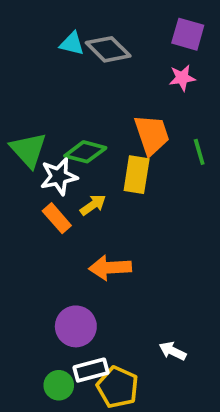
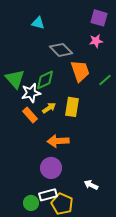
gray diamond: (108, 49) -> (61, 50), moved
green diamond: (85, 152) -> (45, 80), turned -40
green line: (199, 152) -> (105, 80), turned 64
yellow rectangle: (137, 175) -> (72, 107), moved
purple circle: (76, 326) -> (51, 168), moved

